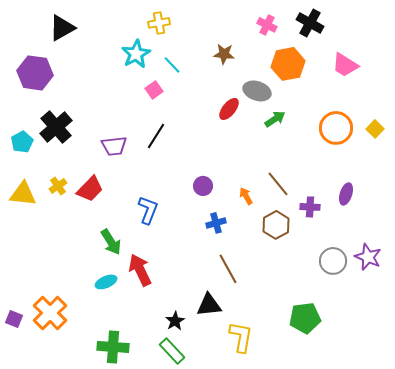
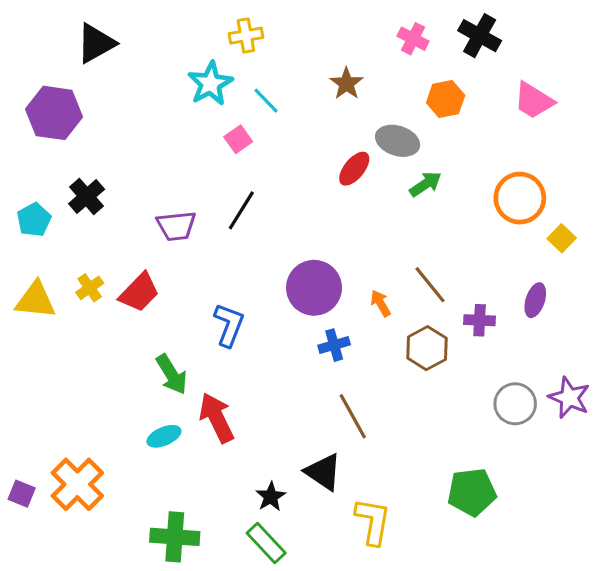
brown star: (224, 54) -> (347, 84), turned 30
orange hexagon: (288, 64) -> (446, 99), size x0.7
black cross: (56, 127) -> (87, 196), size x0.7
yellow square: (375, 129) -> (562, 238), moved
purple circle: (203, 186) -> (314, 288), size x1.8
black triangle: (209, 305) -> (323, 472), turned 40

